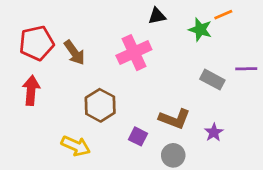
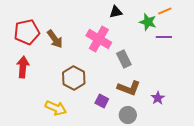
pink cross: (134, 53) -> (99, 39), turned -35
purple line: (246, 69) -> (164, 37), moved
gray rectangle: (212, 80) -> (124, 59), moved, turned 36

